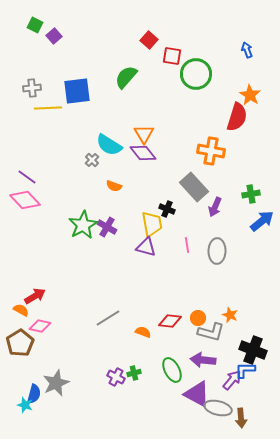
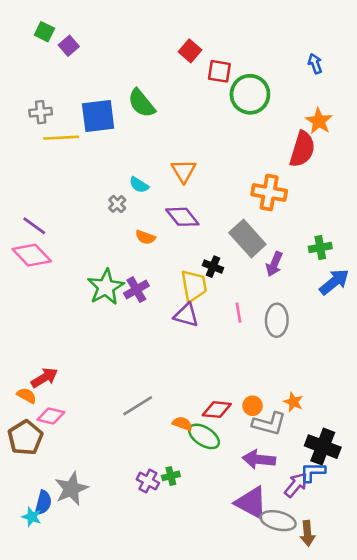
green semicircle: (126, 77) -> (141, 103), moved, turned -80
cyan semicircle: (109, 145) -> (139, 185), size x0.6
purple diamond: (143, 153) -> (182, 217), moved
purple cross: (107, 227) -> (136, 290), turned 30
green ellipse: (172, 370) -> (204, 436), moved, turned -30

